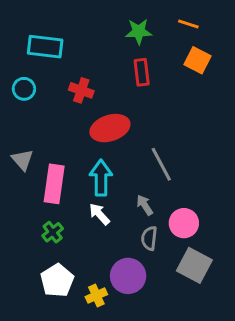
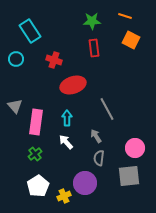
cyan rectangle: (45, 47) -> (30, 31), turned 50
cyan arrow: (101, 178) -> (67, 118), size x0.7
pink circle: (184, 223) -> (135, 148), moved
gray square: (194, 265) -> (129, 176), turned -35

